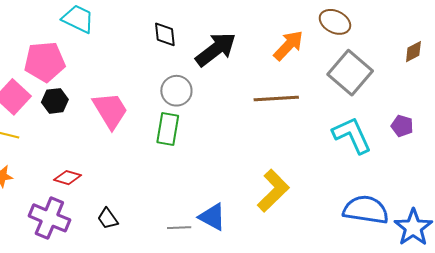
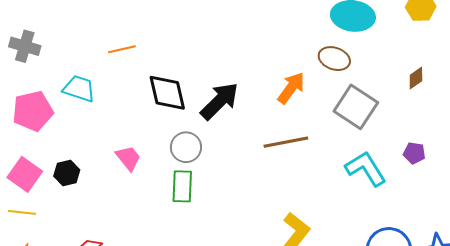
black diamond: (165, 34) -> (167, 93), size x1.6
pink pentagon: (45, 62) -> (33, 111), moved
pink trapezoid: (110, 110) -> (128, 158), moved, size x0.7

